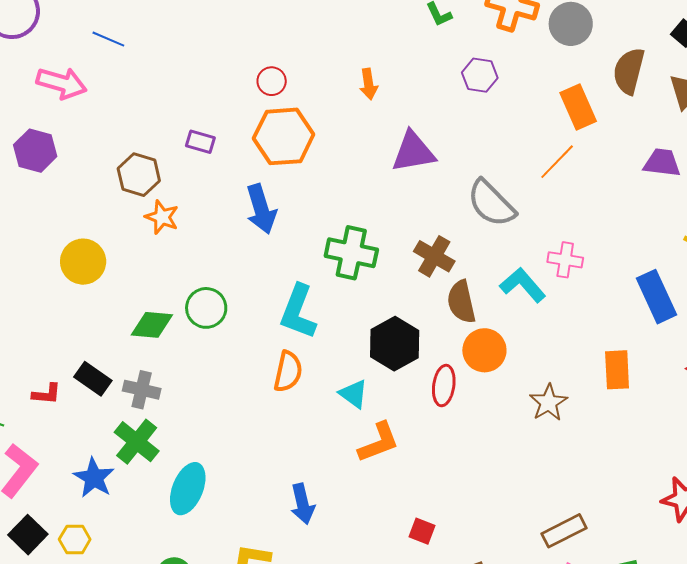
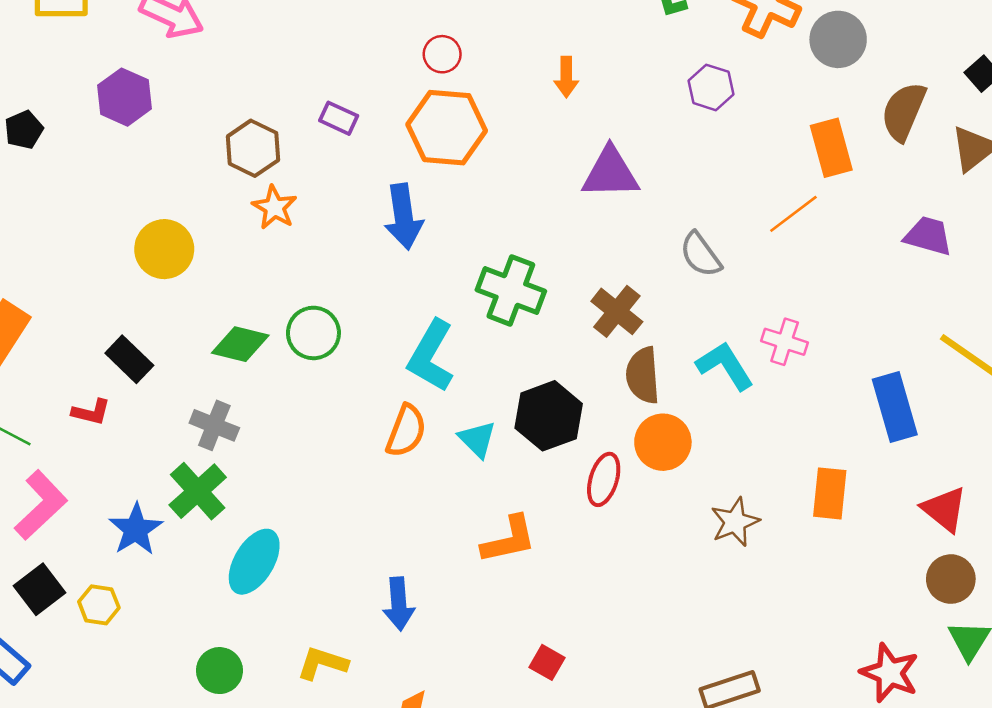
gray semicircle: (491, 203) -> (701, 255), size x0.7
black rectangle: (93, 379) -> (129, 359), moved
cyan triangle: (354, 394) -> (477, 439), moved

